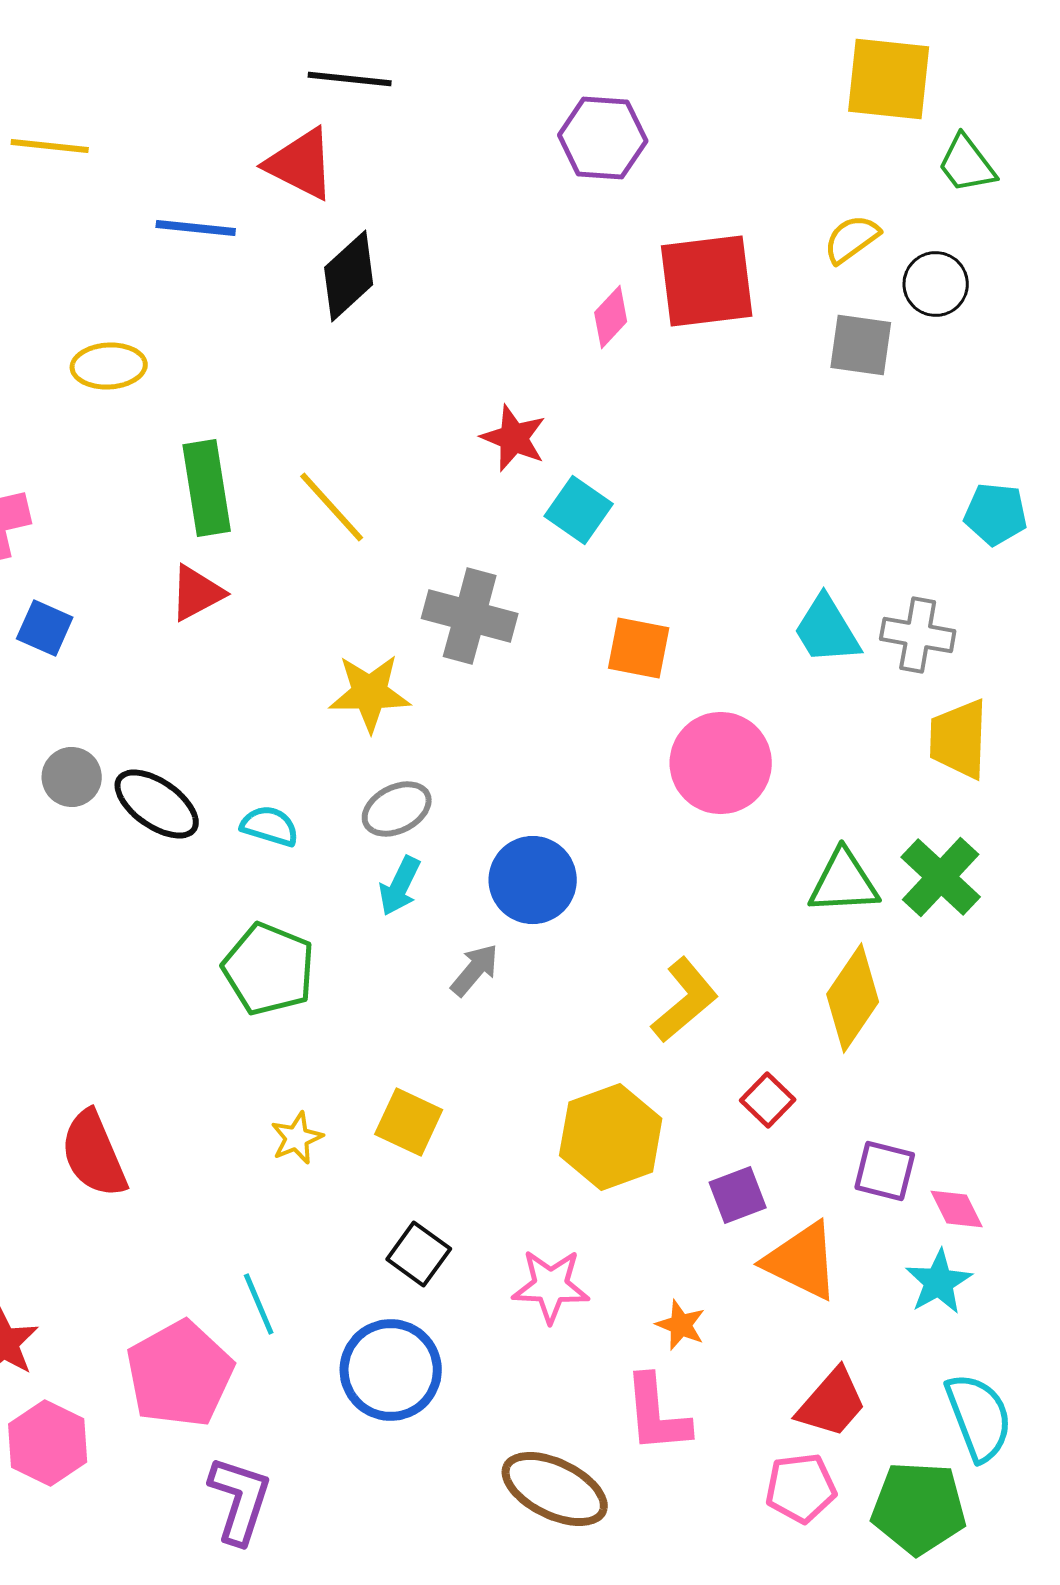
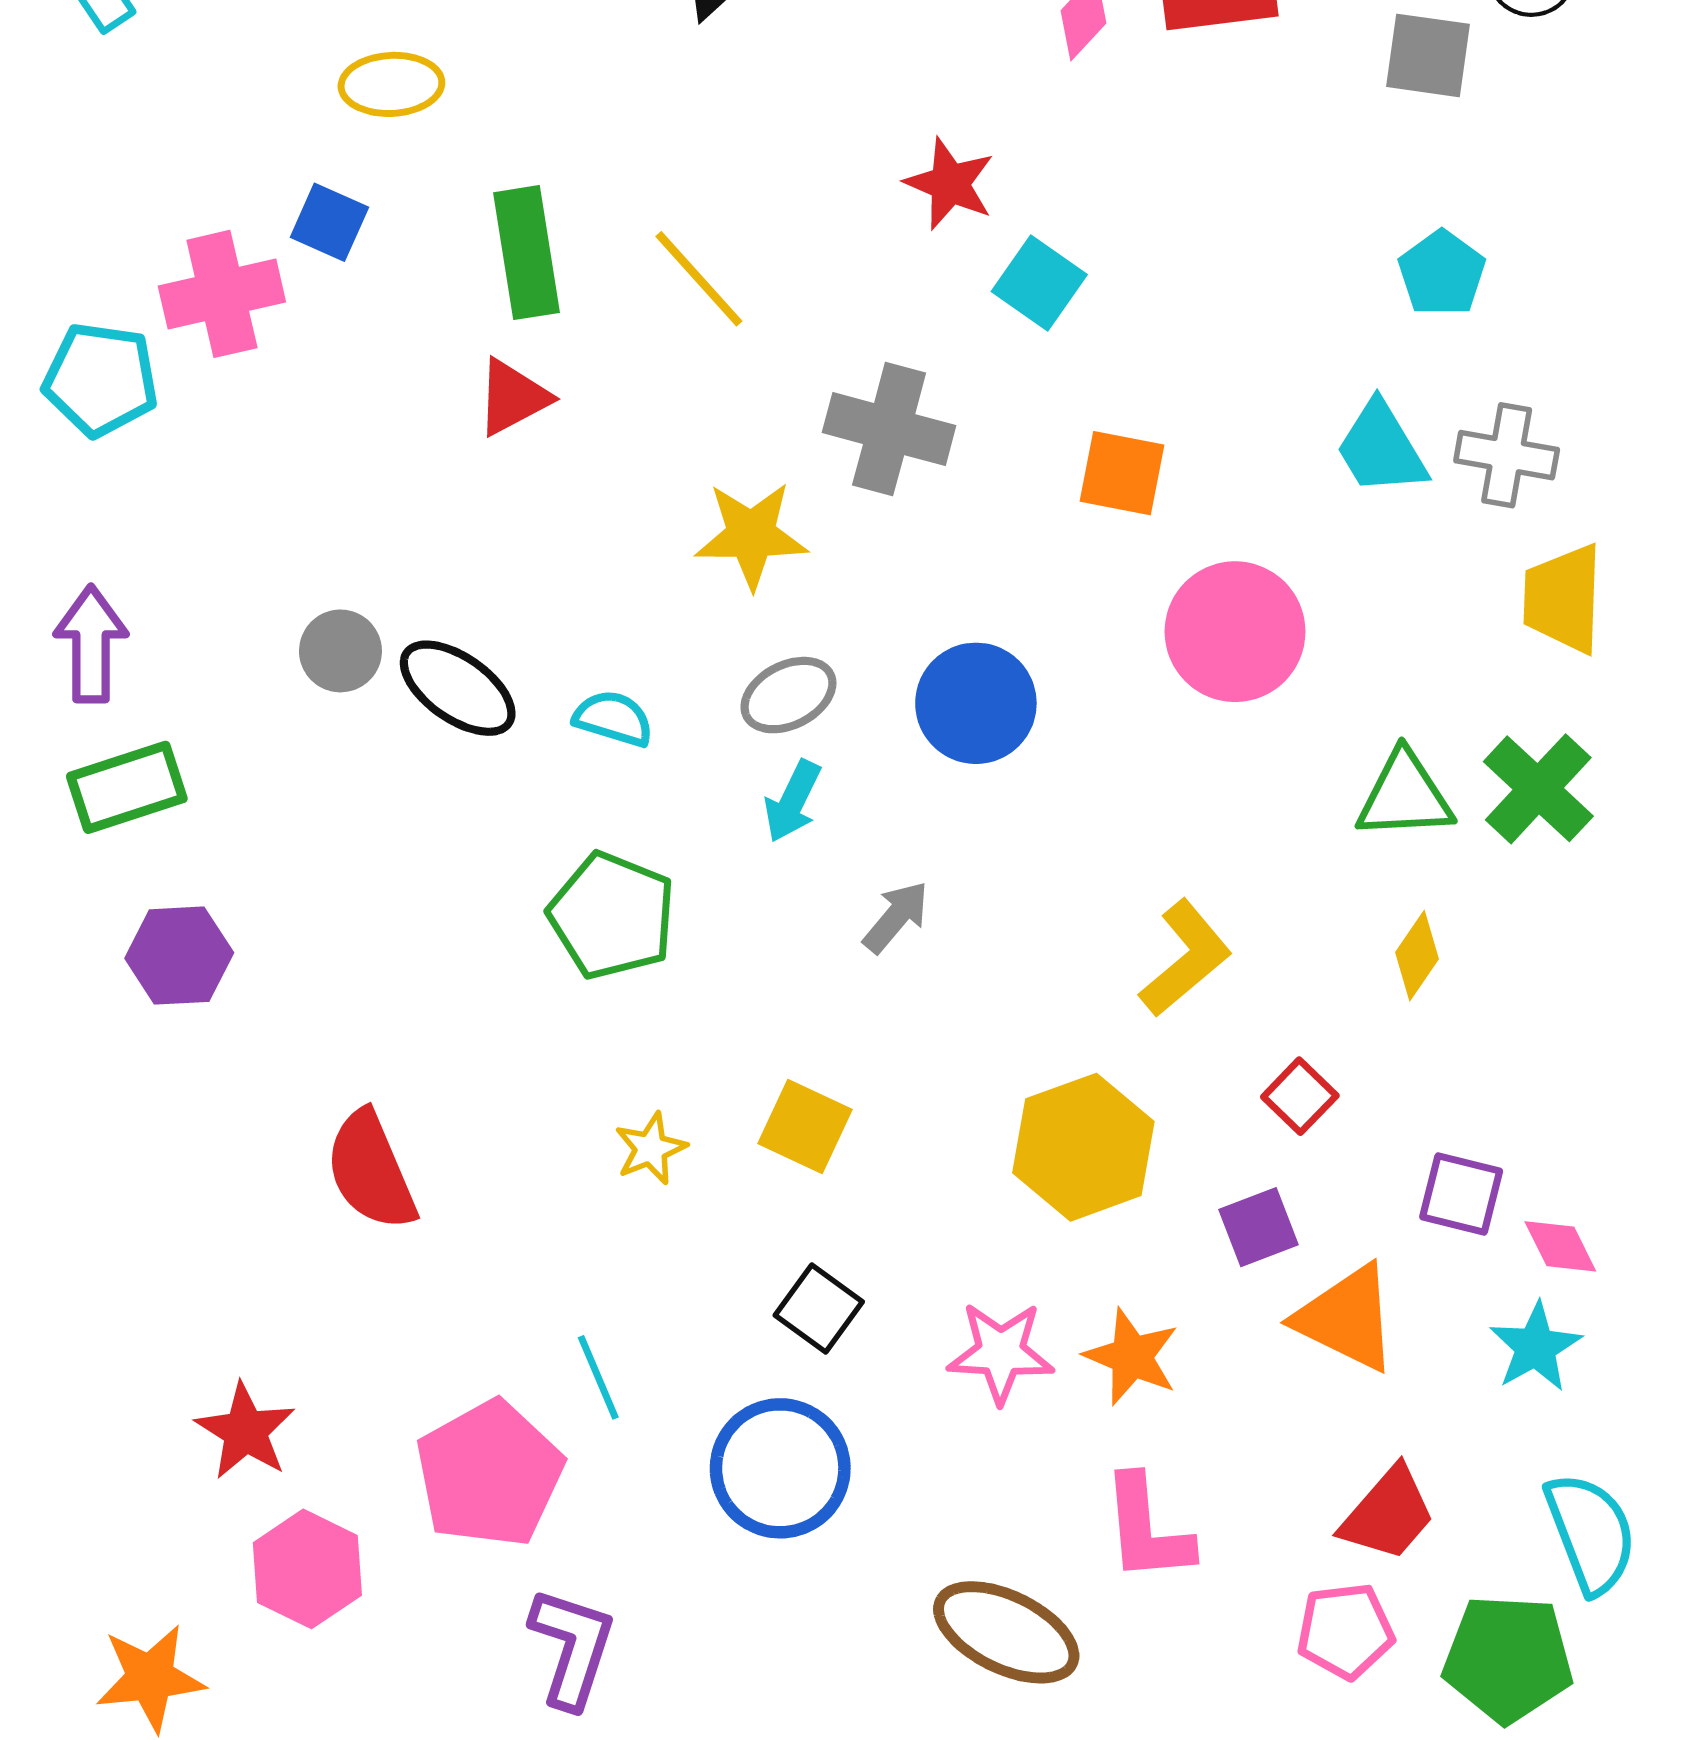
cyan pentagon: (996, 514) -> (1442, 273), moved, turned 30
blue square: (45, 628) -> (329, 222), moved
blue circle: (533, 880) -> (976, 703), moved
yellow diamond: (853, 998) -> (1417, 956), size x0.6
orange star: (681, 1325) -> (1132, 1357), moved, size x1.4

